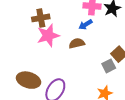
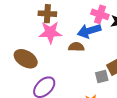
blue arrow: (85, 25) -> (89, 31), size x1.6
brown ellipse: (28, 80) -> (26, 59), moved

